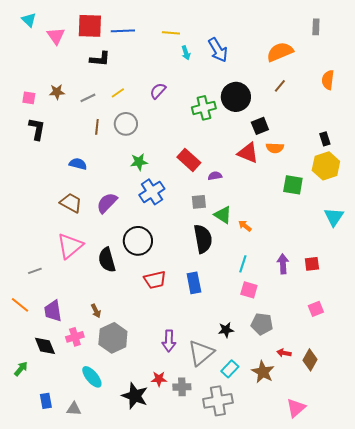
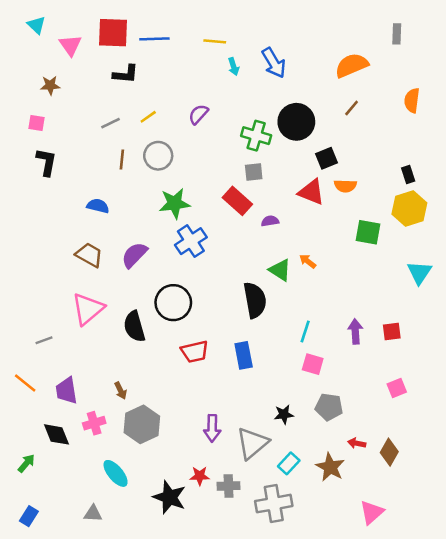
brown star: (57, 92) -> (50, 85), moved
green cross: (204, 108) -> (256, 136), turned 30
green star: (139, 162) -> (175, 203), size x1.4
gray square: (199, 202) -> (254, 172), moved
orange arrow: (245, 226) -> (308, 261), moved
blue rectangle: (46, 401) -> (29, 516), moved, turned 42

